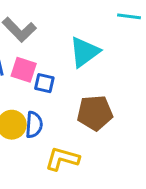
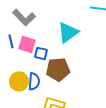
brown pentagon: (95, 113) -> (58, 69), moved

